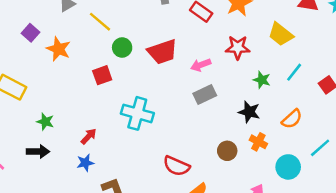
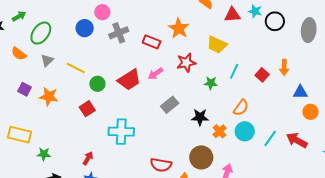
pink arrow: (201, 65) -> (156, 74), moved
black star: (249, 112) -> (200, 117), moved
green star: (45, 122) -> (44, 154), moved
orange cross: (258, 142) -> (219, 131), turned 32
cyan line: (320, 148) -> (270, 138), moved
brown circle: (227, 151) -> (201, 157), moved, size x1.5
cyan circle: (288, 167) -> (245, 131), moved

